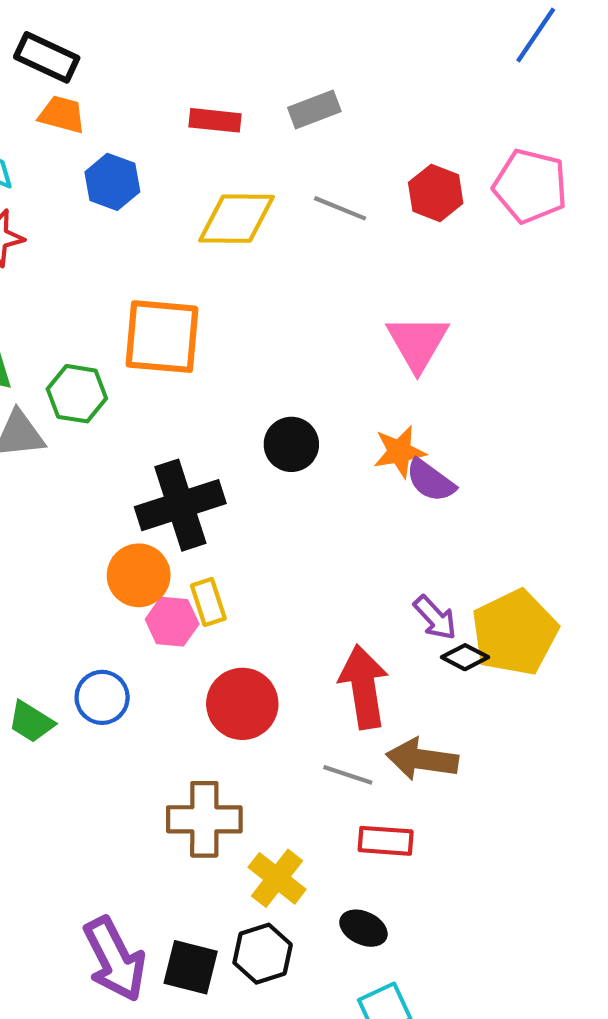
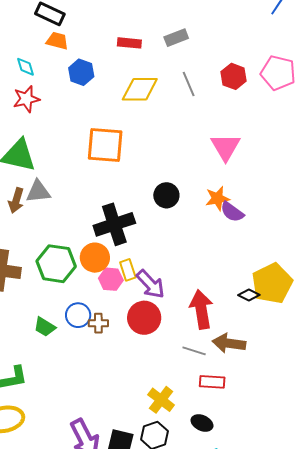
gray line: (340, 208) -> (189, 84), turned 45
green hexagon: (77, 394) -> (56, 264), moved, size x1.4
purple arrow: (435, 618) -> (151, 284), moved, size x1.4
brown cross: (204, 819) -> (98, 323), moved, size x0.6

